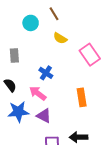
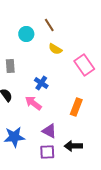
orange rectangle: (82, 97) -> (76, 107), turned 30
blue star: (18, 112) -> (14, 137), moved
purple triangle: (44, 116) -> (49, 131), moved

